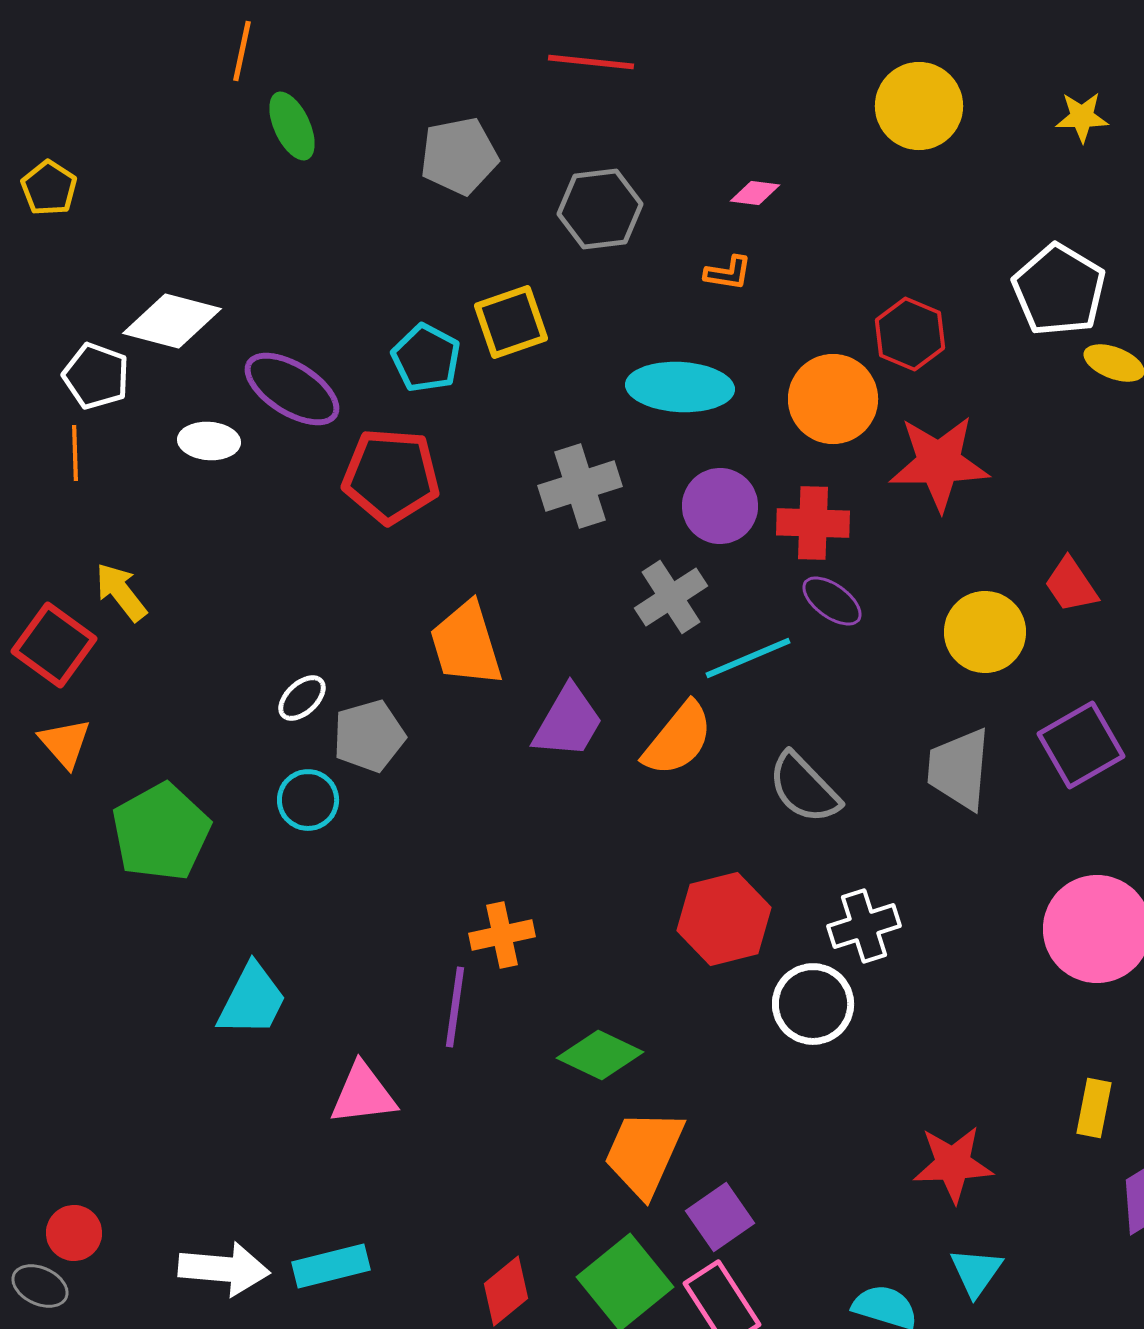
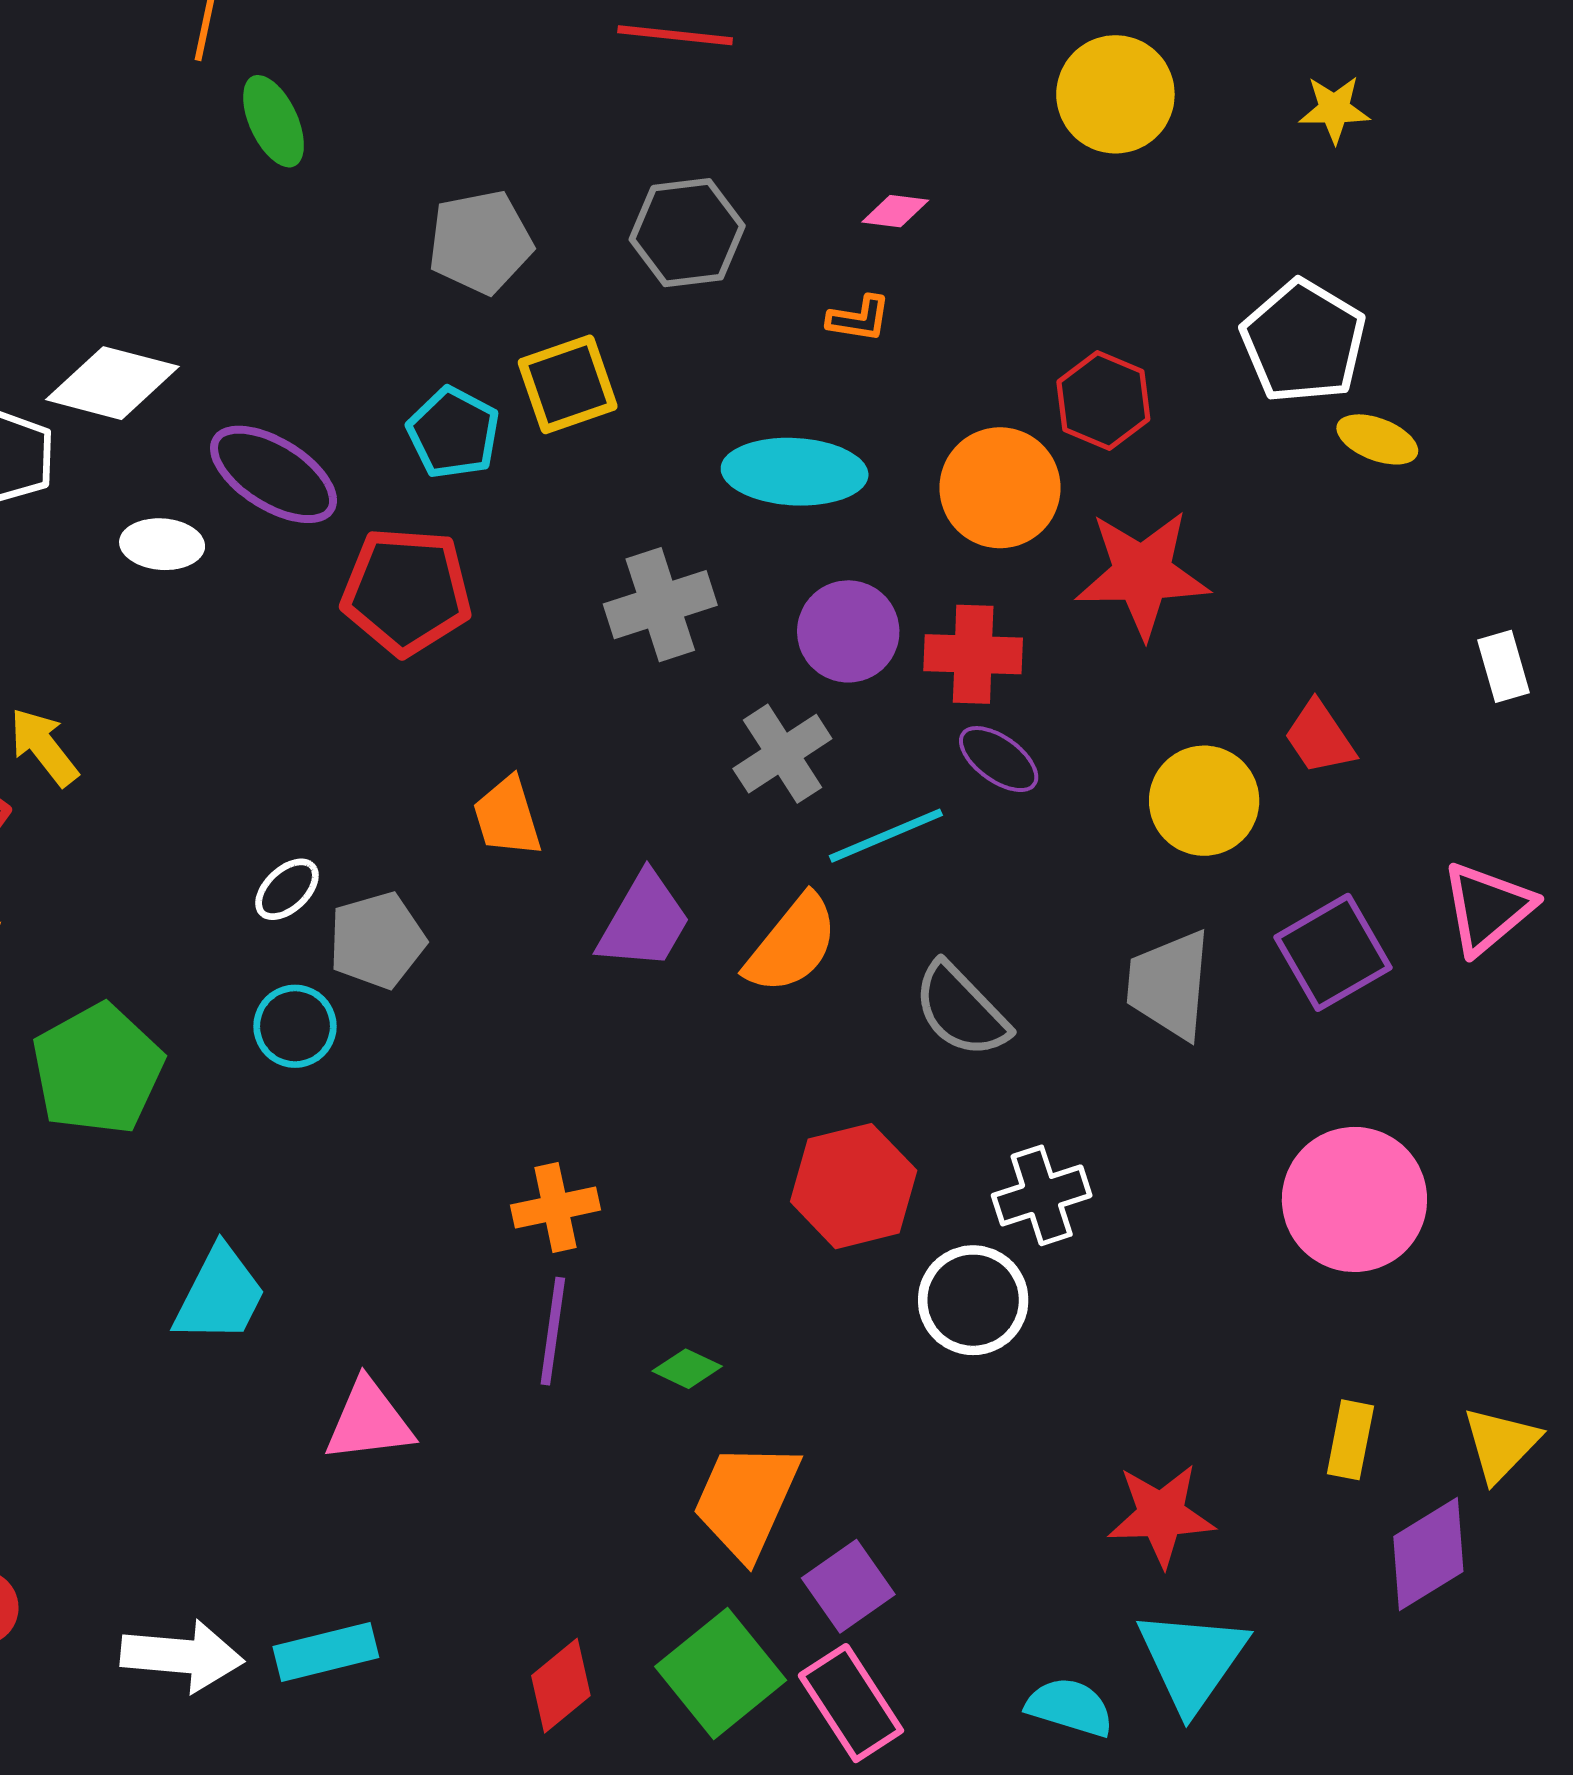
gray pentagon: (459, 156) -> (480, 242), moved
orange trapezoid: (466, 644) -> (507, 817), size x0.7
purple line: (455, 1007) -> (553, 1331), moved
green diamond: (600, 1055) -> (687, 1369), size x0.6
cyan triangle: (976, 1272) -> (1192, 1660), size x1.6

